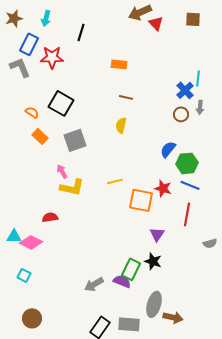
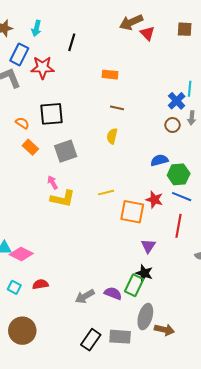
black square: (61, 103) -> (52, 114), turned -35
blue semicircle: (168, 149) -> (159, 160), turned 36
red semicircle: (50, 217) -> (40, 284), moved
green rectangle: (131, 269) -> (134, 285), moved
brown circle: (32, 318) -> (22, 331), size x1.4

